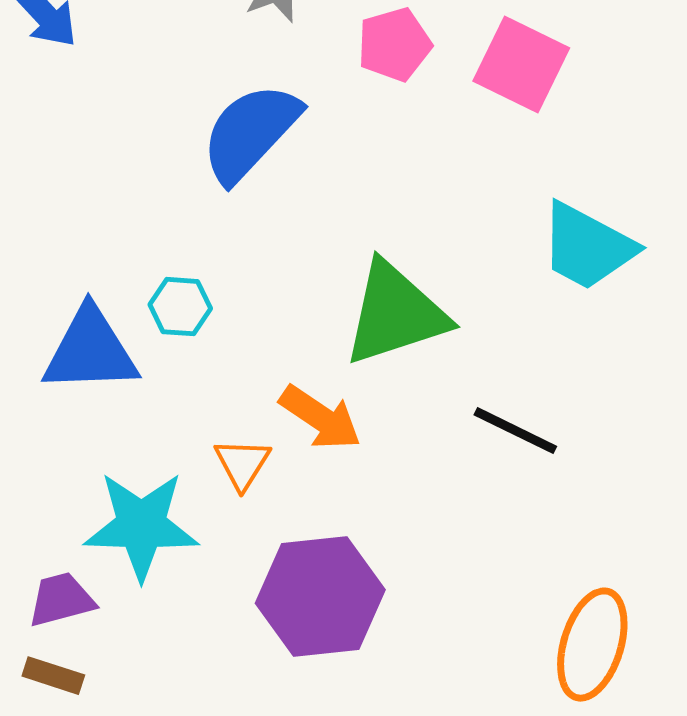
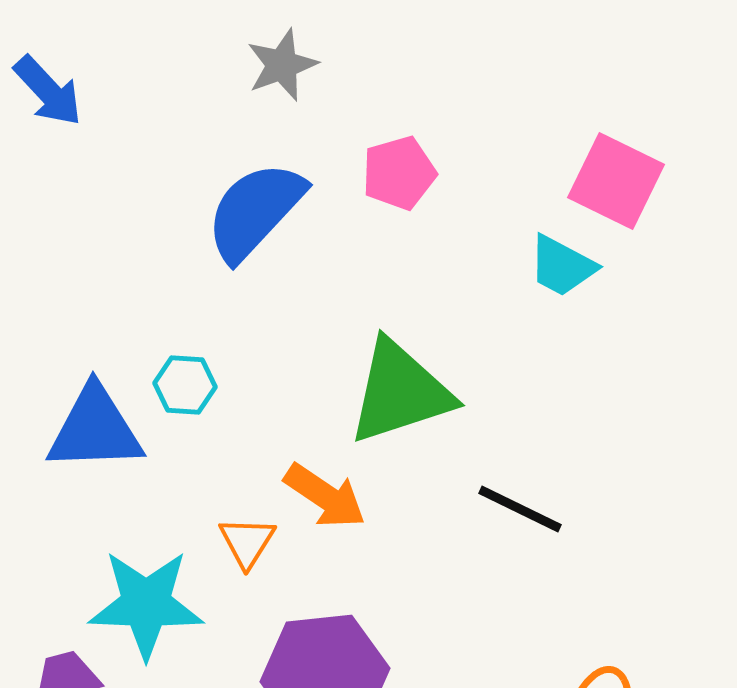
pink pentagon: (394, 45) -> (399, 173), moved
pink square: (521, 65) -> (616, 181), moved
cyan trapezoid: (587, 247) -> (562, 266), moved, size x0.7

